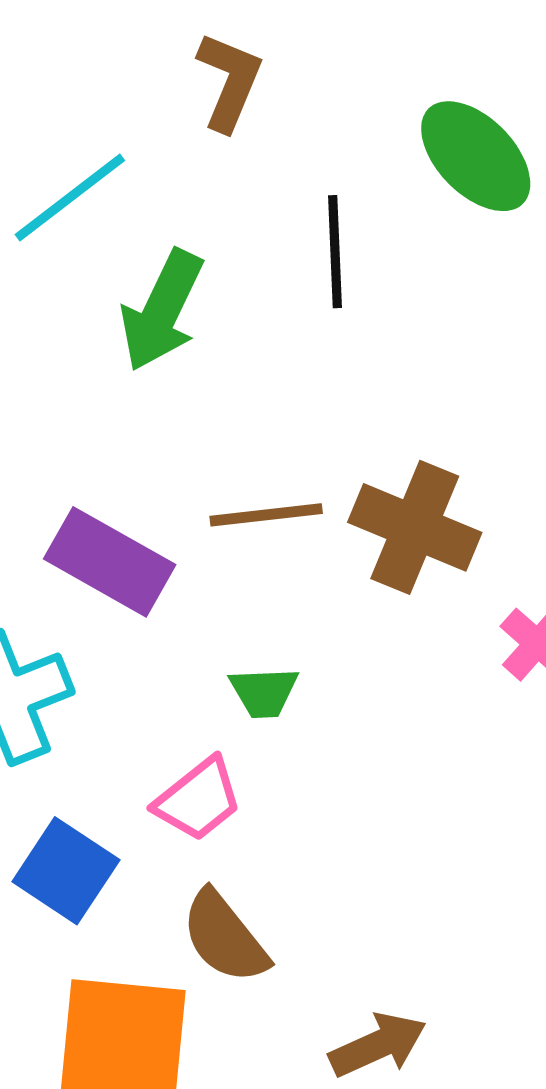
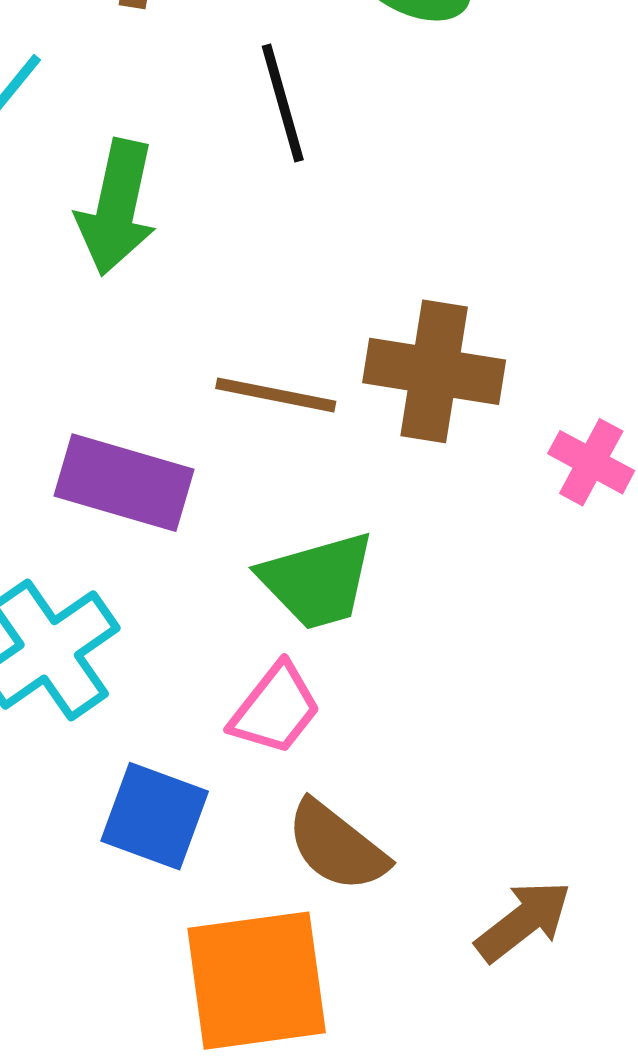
brown line: (266, 515) -> (276, 395), turned 31
green trapezoid: (264, 692) -> (317, 581), size x1.6

